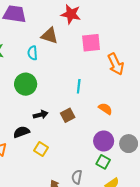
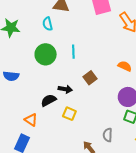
cyan line: (79, 86) -> (73, 52), moved
black arrow: (41, 115) -> (65, 89), moved, turned 32

